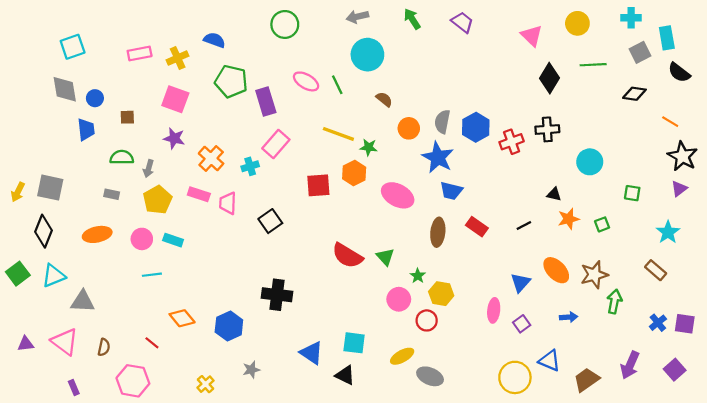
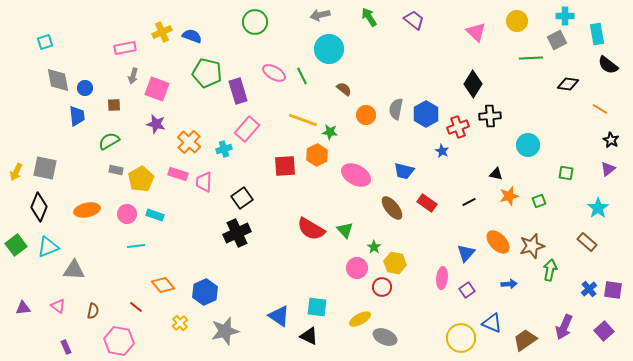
cyan square: (73, 47) -> (45, 42), moved, size x0.7
gray square: (640, 52) -> (557, 40), moved
yellow cross: (178, 58) -> (162, 32), moved
black diamond: (550, 78) -> (473, 84), moved
black star: (682, 156) -> (611, 140), size x0.6
green semicircle: (122, 157) -> (109, 141), turned -30
blue star: (438, 157) -> (442, 151), moved, size x0.5
gray arrow: (149, 169) -> (133, 76), moved
gray rectangle: (112, 194) -> (116, 170), moved
brown ellipse: (438, 232) -> (392, 208), turned -45
black cross: (277, 295) -> (237, 233), moved, turned -32
pink triangle: (65, 342) -> (58, 306), size x0.6
gray star: (251, 370) -> (225, 331), size x1.8
yellow cross: (205, 384) -> (180, 323), moved

